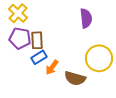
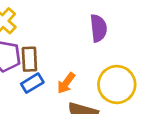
orange arrow: (52, 67) -> (66, 83), moved

